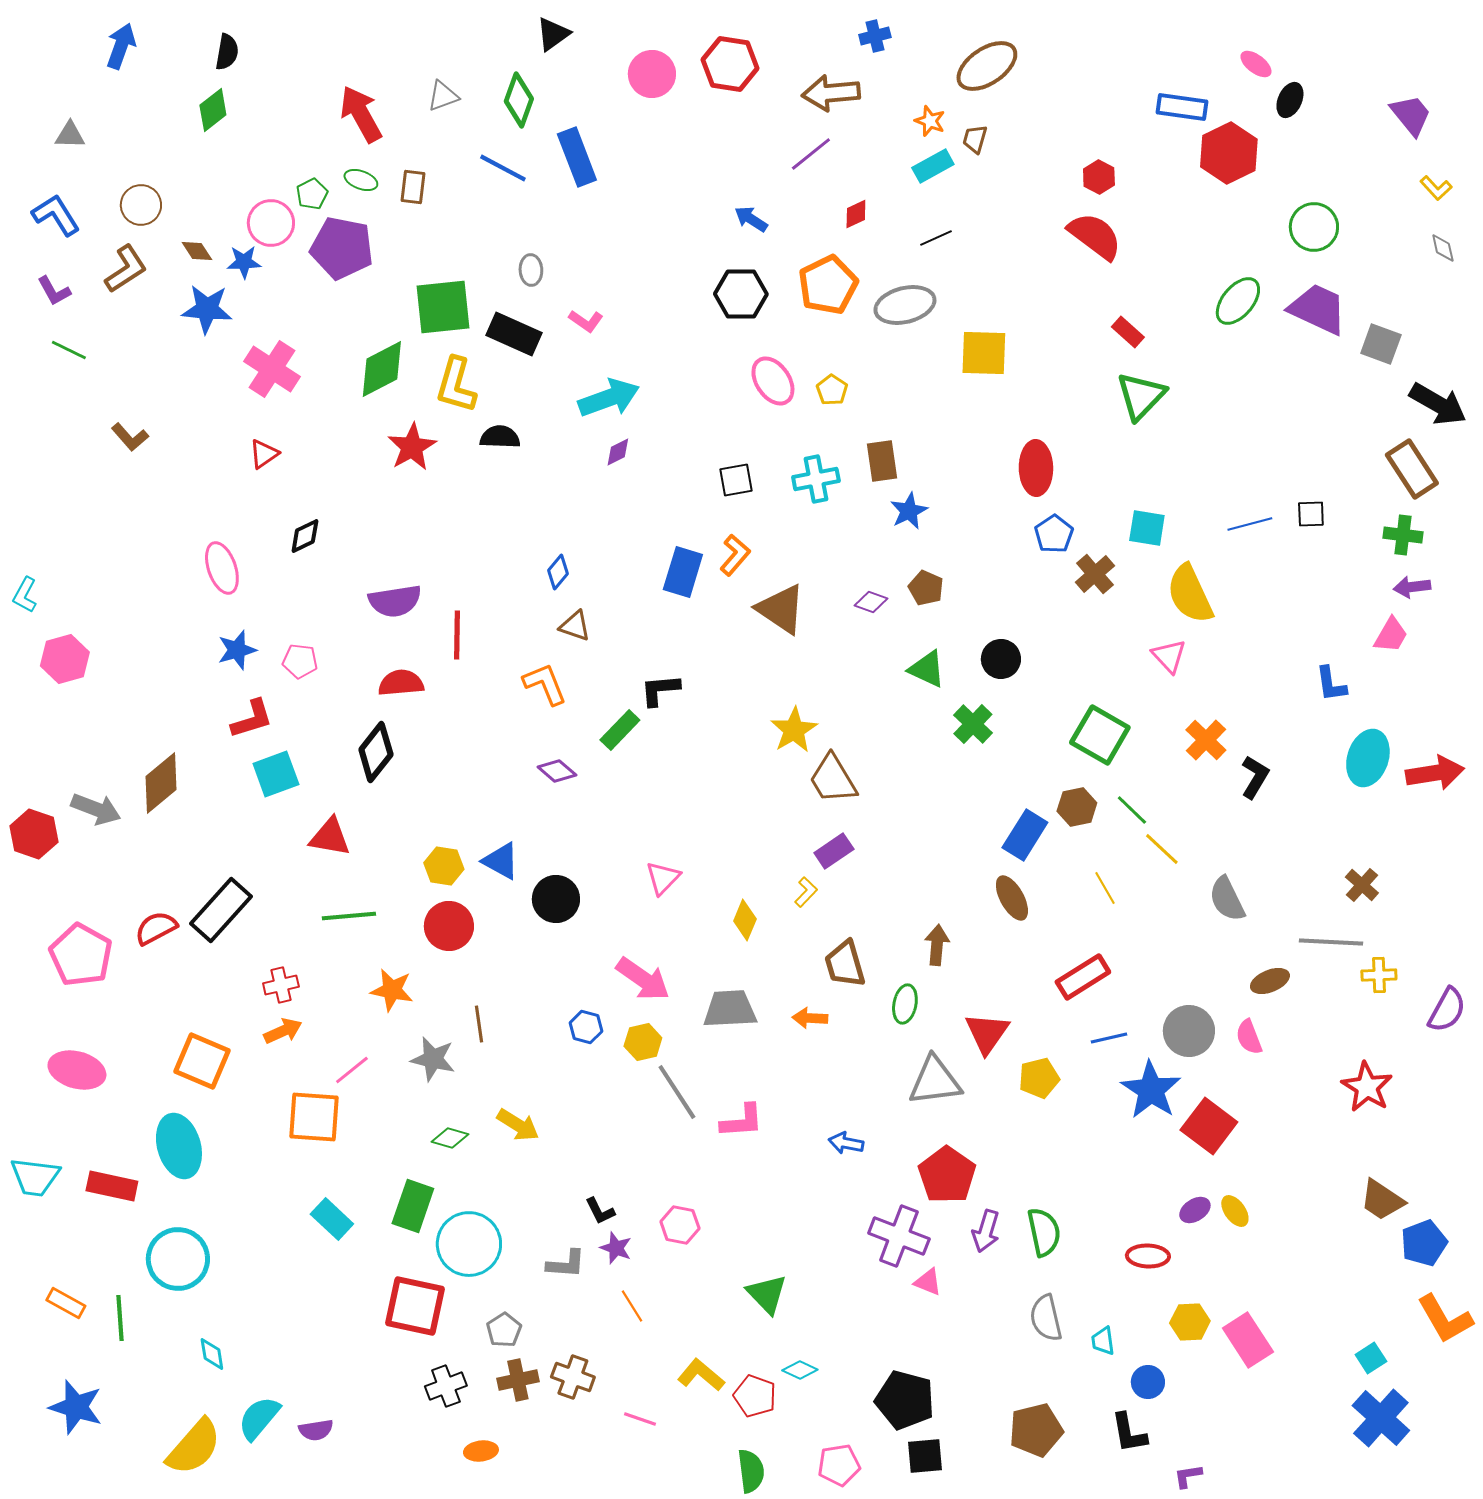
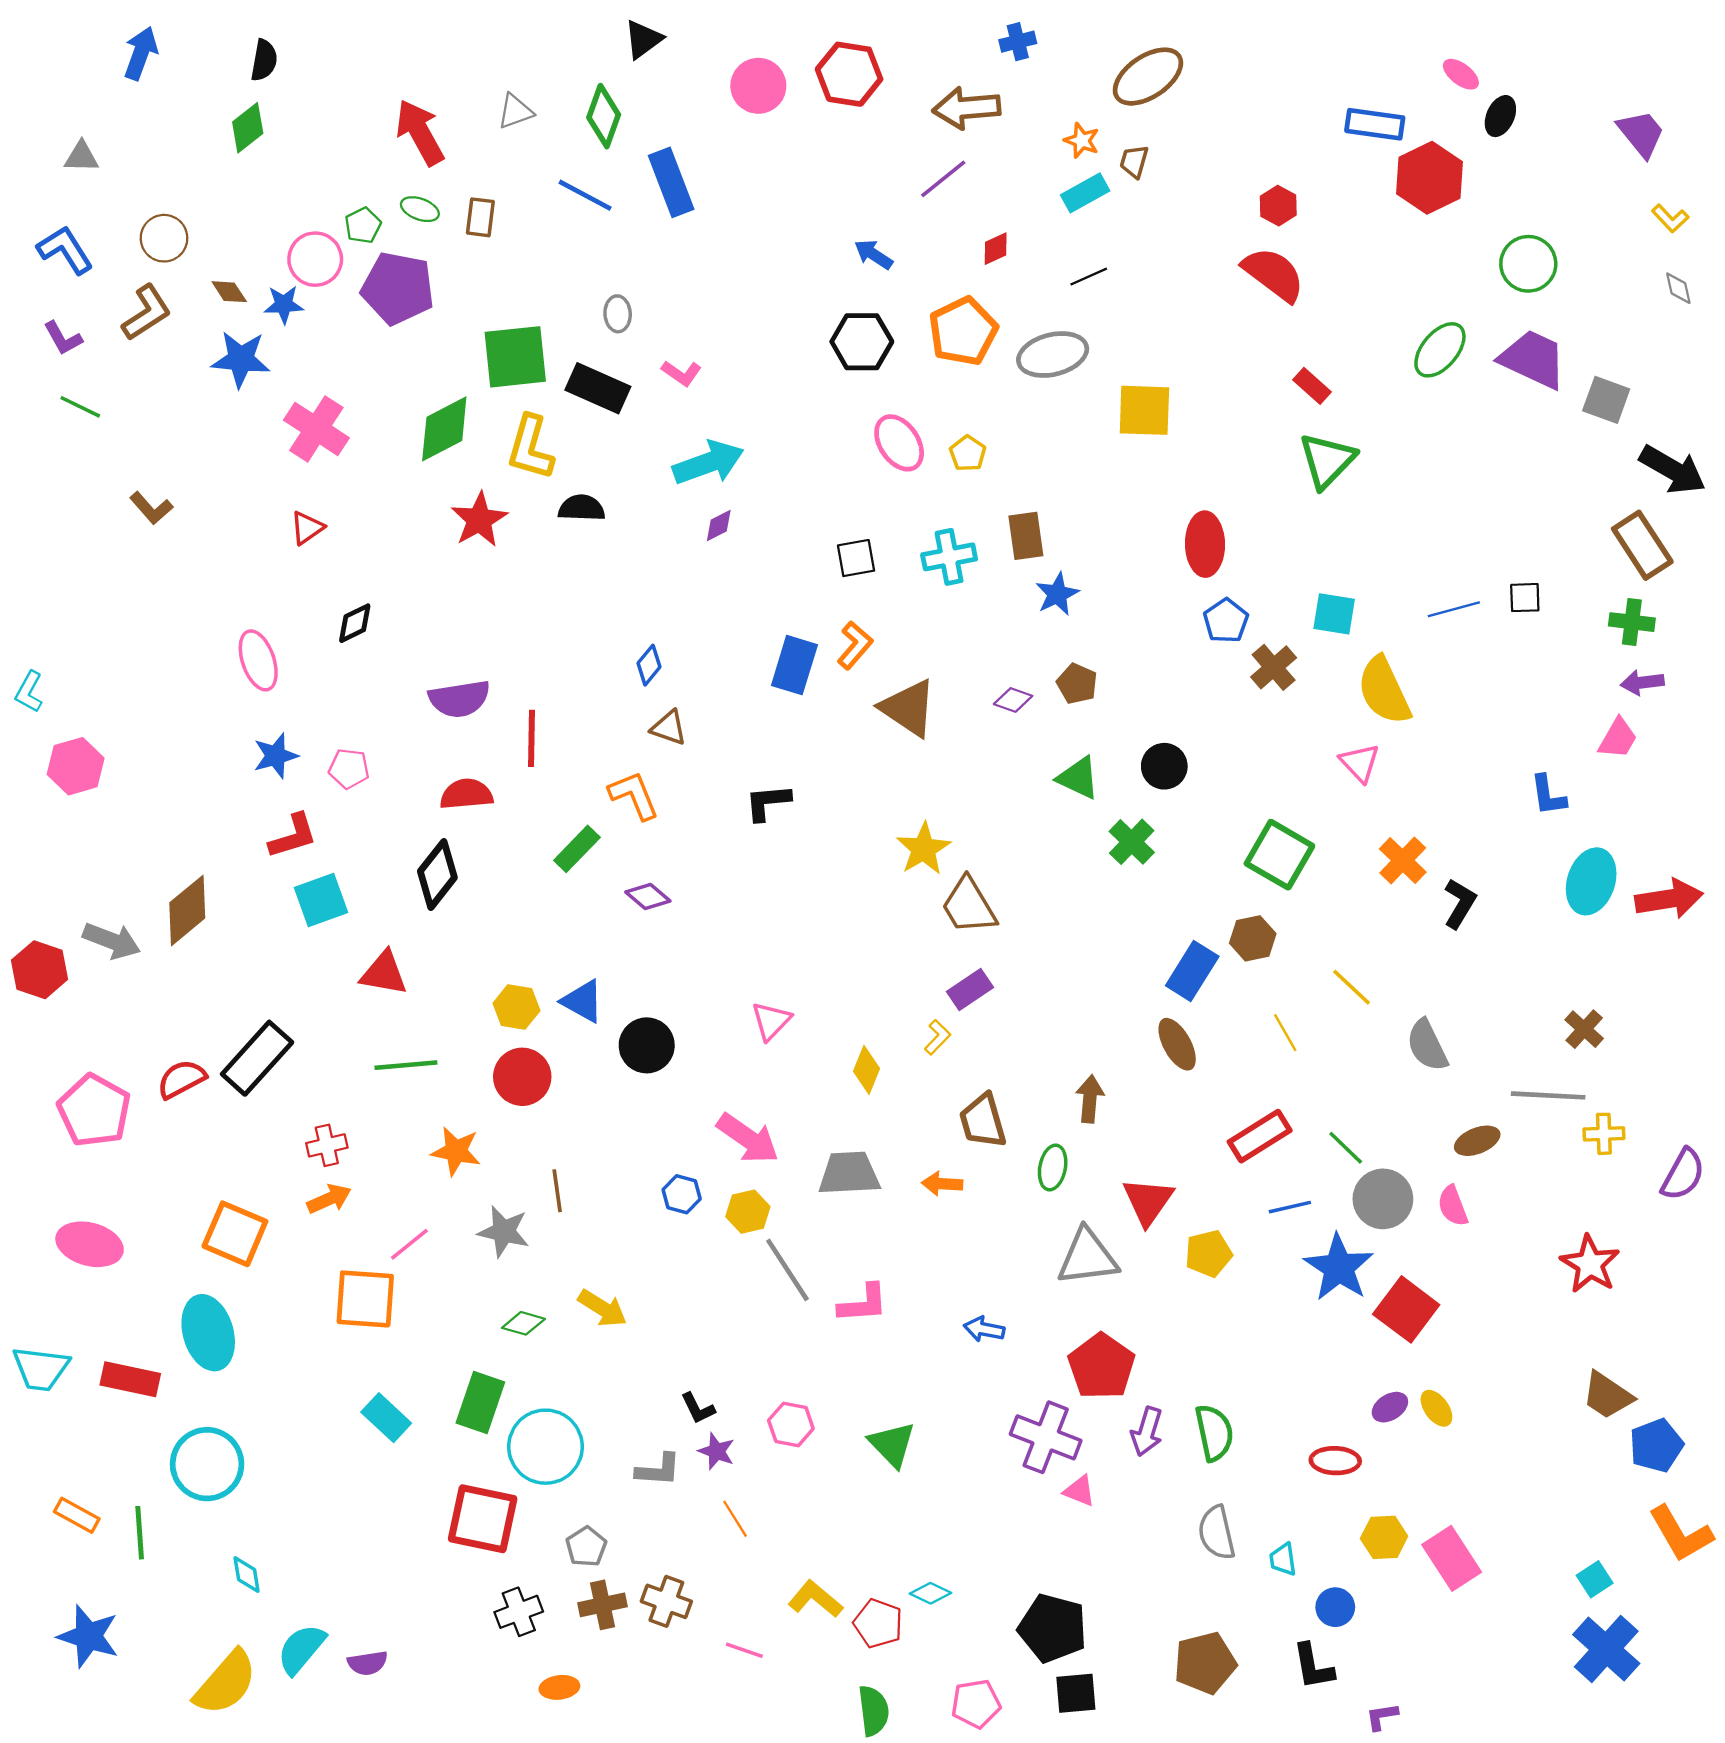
green rectangle: (620, 730) -> (577, 849), moved
green line: (1132, 810) -> (1346, 1148), moved
green triangle: (767, 1294) -> (892, 1444), moved

